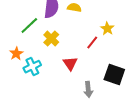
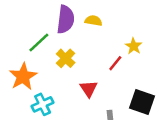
orange star: (16, 54) -> (23, 76), size x1.6
cyan cross: (32, 67) -> (42, 104), moved

